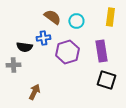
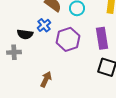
blue cross: (43, 38) -> (44, 25), turned -32
brown arrow: (34, 92) -> (46, 79), moved

